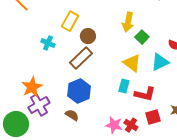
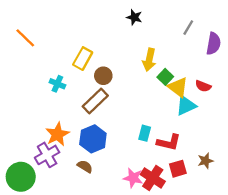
yellow triangle: (132, 63) -> (178, 87), moved
orange star: (32, 87) -> (57, 134), moved
red cross: (131, 125) -> (153, 178), size x1.5

